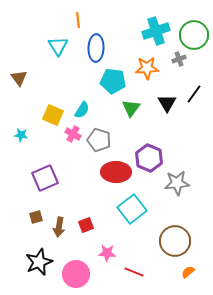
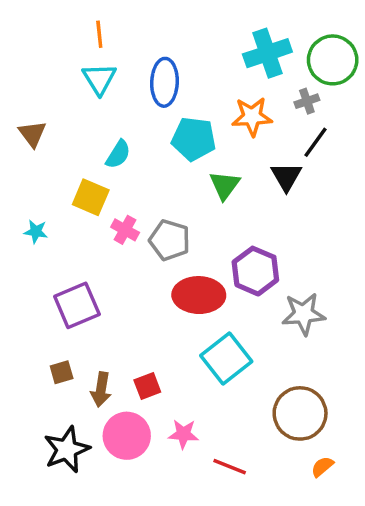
orange line: (78, 20) -> (99, 34), moved
black line: (194, 94) -> (315, 142), moved
cyan semicircle: (82, 110) -> (118, 154), moved
pink circle: (76, 274) -> (127, 436), moved

